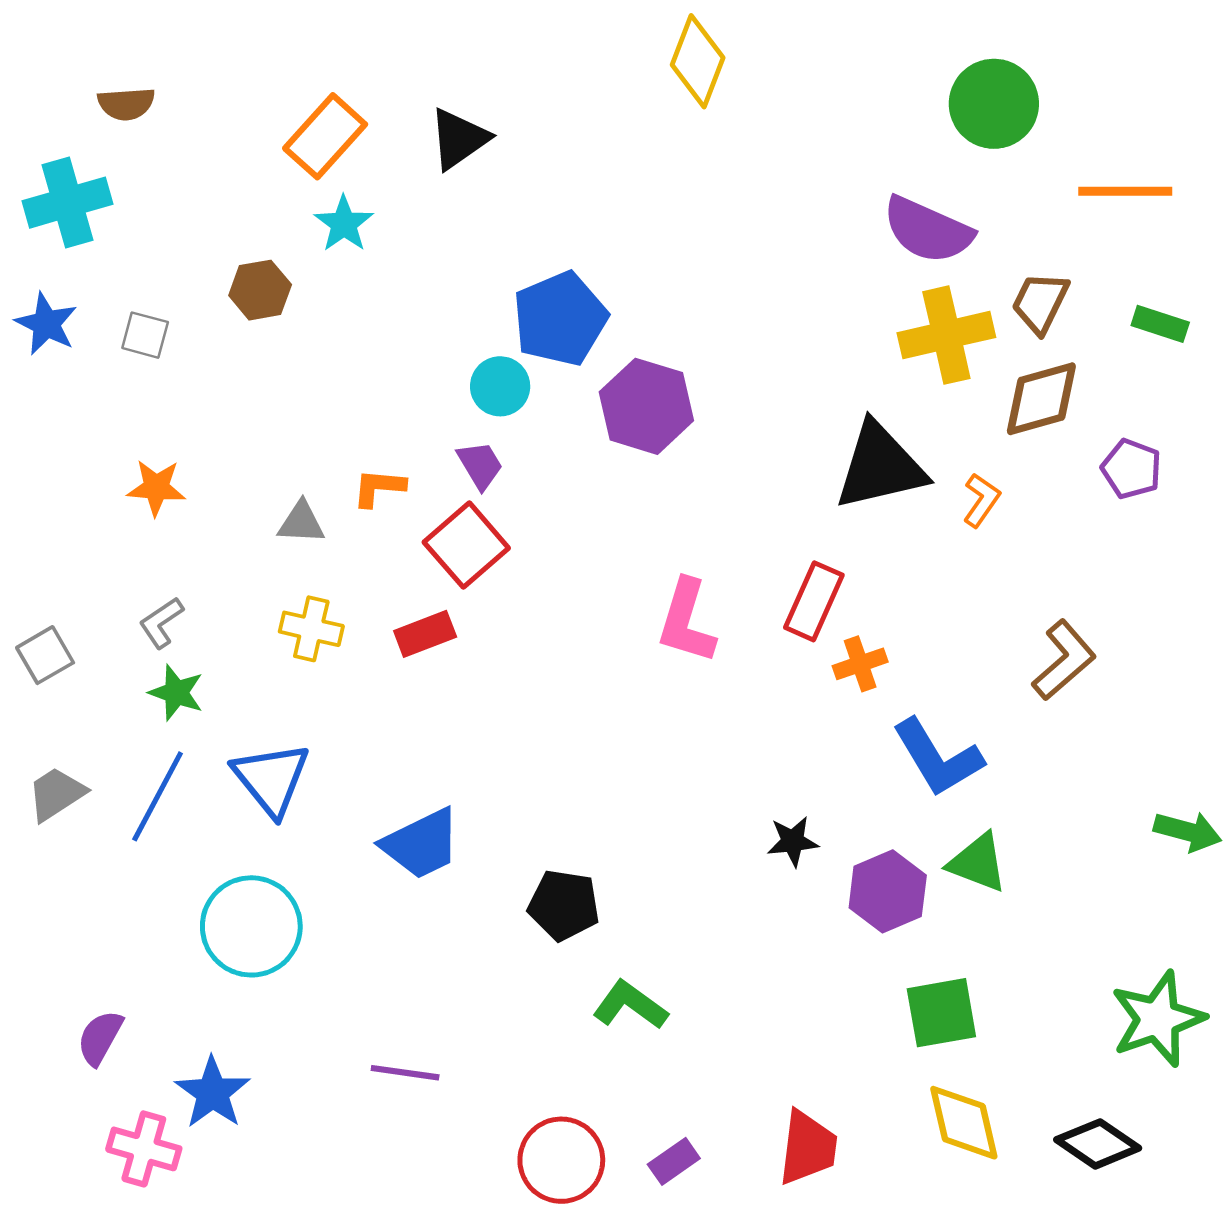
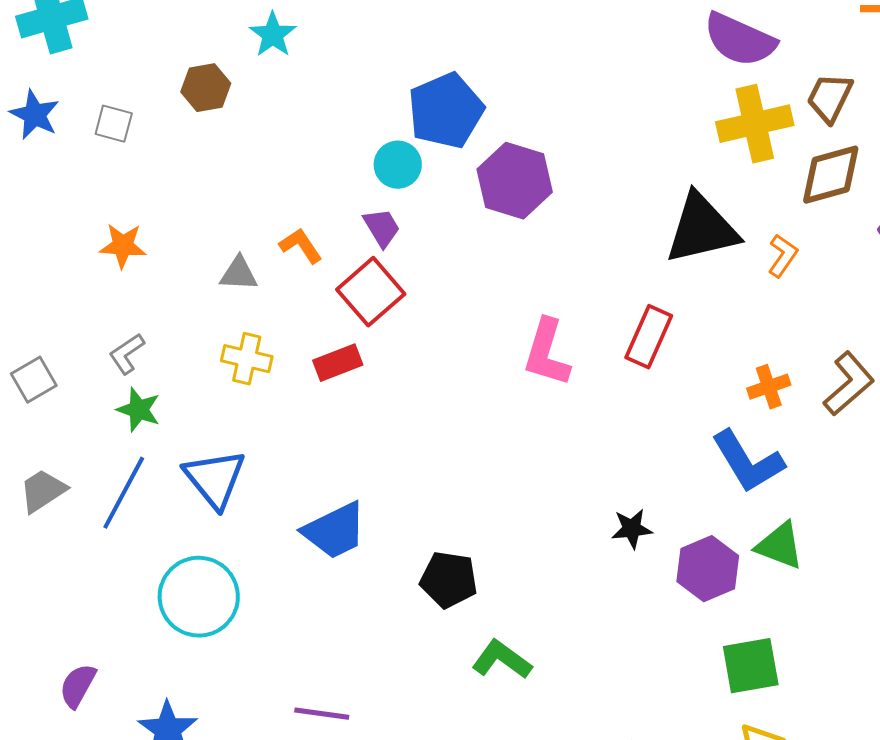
orange L-shape: (379, 488) -> (301, 246), turned 51
orange cross: (860, 664) -> (769, 387), moved

